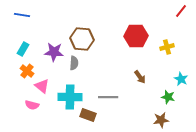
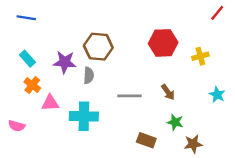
cyan rectangle: (23, 49) -> (27, 59), turned -72
pink triangle: (42, 86) -> (50, 103), turned -42
gray line: (108, 97) -> (130, 96), moved
green star: (168, 97) -> (175, 122), moved
pink semicircle: (32, 105) -> (17, 126), moved
brown rectangle: (88, 115) -> (146, 140), moved

